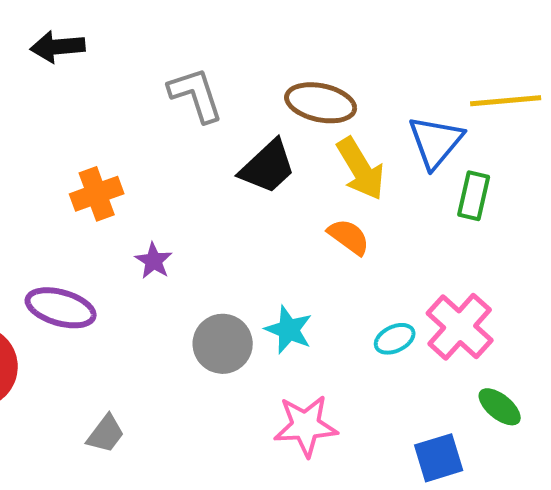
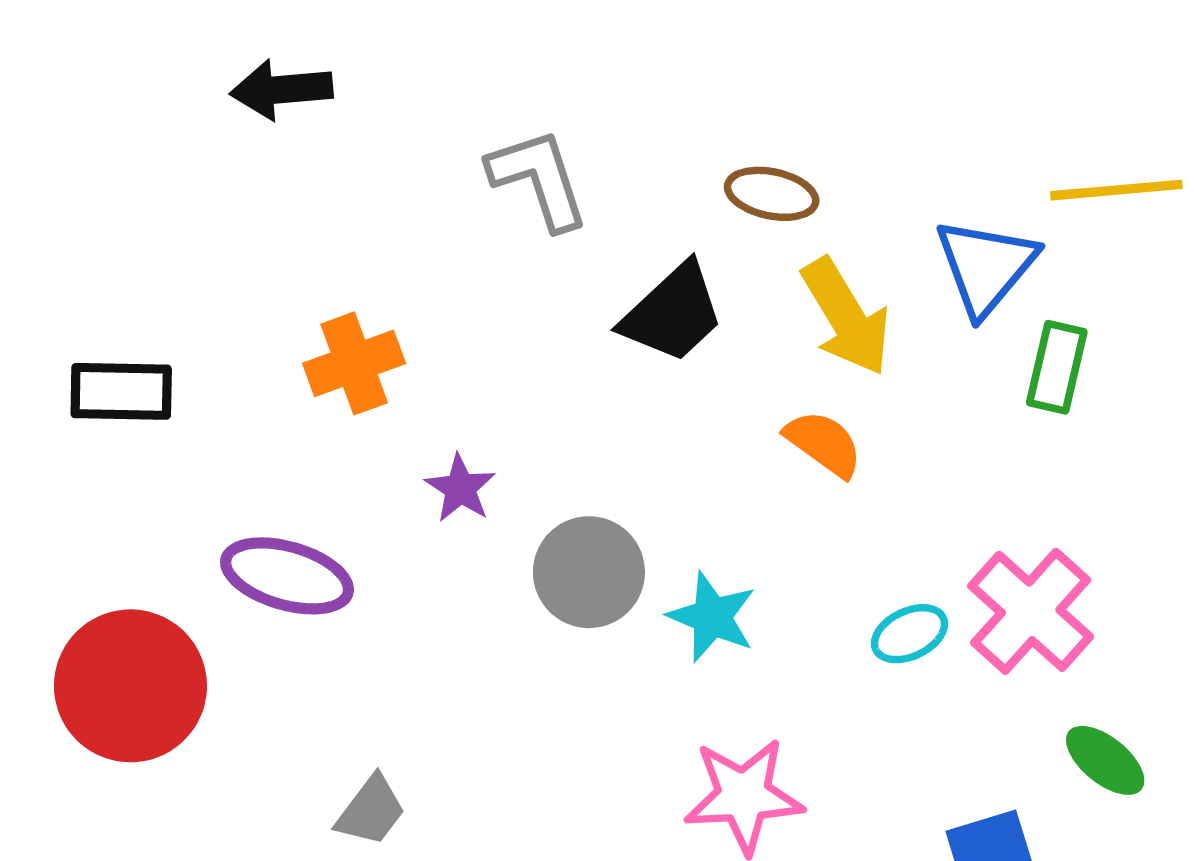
brown ellipse: (321, 103) -> (772, 194), size x0.7
gray circle: (223, 344) -> (589, 572), moved

